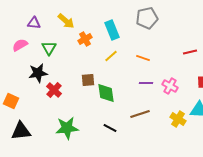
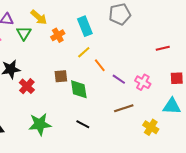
green triangle: (49, 48) -> (24, 33), moved
orange line: (143, 58) -> (100, 65), moved, turned 32
purple line: (146, 83) -> (119, 79), turned 32
brown line: (140, 114) -> (124, 108), moved
yellow cross: (178, 119) -> (151, 127), moved

